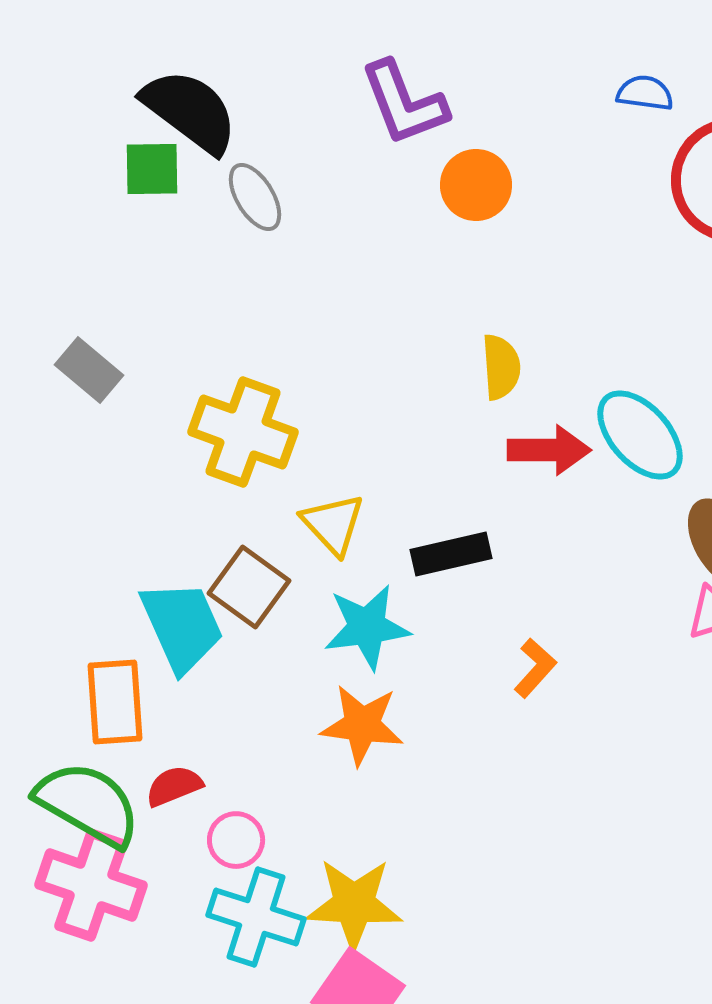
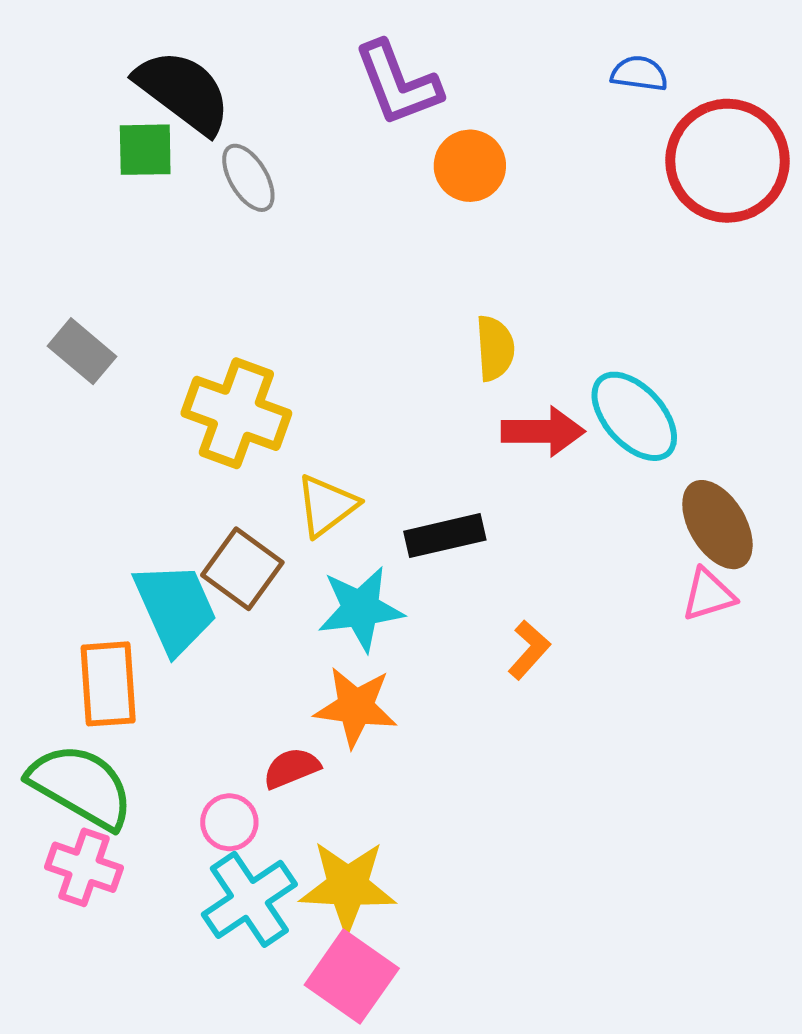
yellow triangle: (333, 524) -> (327, 506), turned 36
red semicircle: (174, 786) -> (291, 768), moved
pink cross: (91, 885) -> (84, 867), size x0.7
cyan cross: (256, 917) -> (249, 899), turned 38

